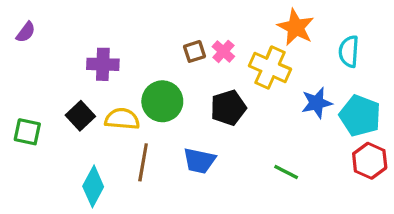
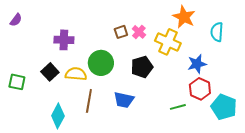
cyan pentagon: (360, 116) -> (224, 107), moved
red hexagon: (370, 161) -> (200, 89), moved
green line: (286, 172) -> (178, 107), turned -42

